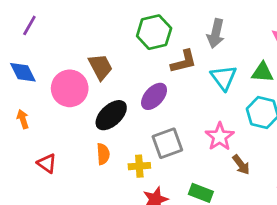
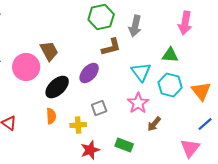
green hexagon: (154, 32) -> (101, 17), moved
cyan triangle: (224, 78) -> (141, 72), moved
gray square: (167, 143) -> (99, 108), size x0.7
brown arrow: (241, 165) -> (154, 124), turned 77

